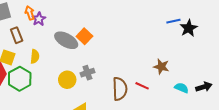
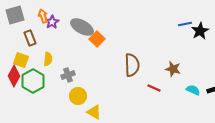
gray ellipse: (66, 40) -> (82, 27), moved
gray cross: (87, 73) -> (68, 75), moved
yellow circle: (67, 80) -> (78, 96), moved
brown semicircle: (120, 89) -> (132, 65), moved

